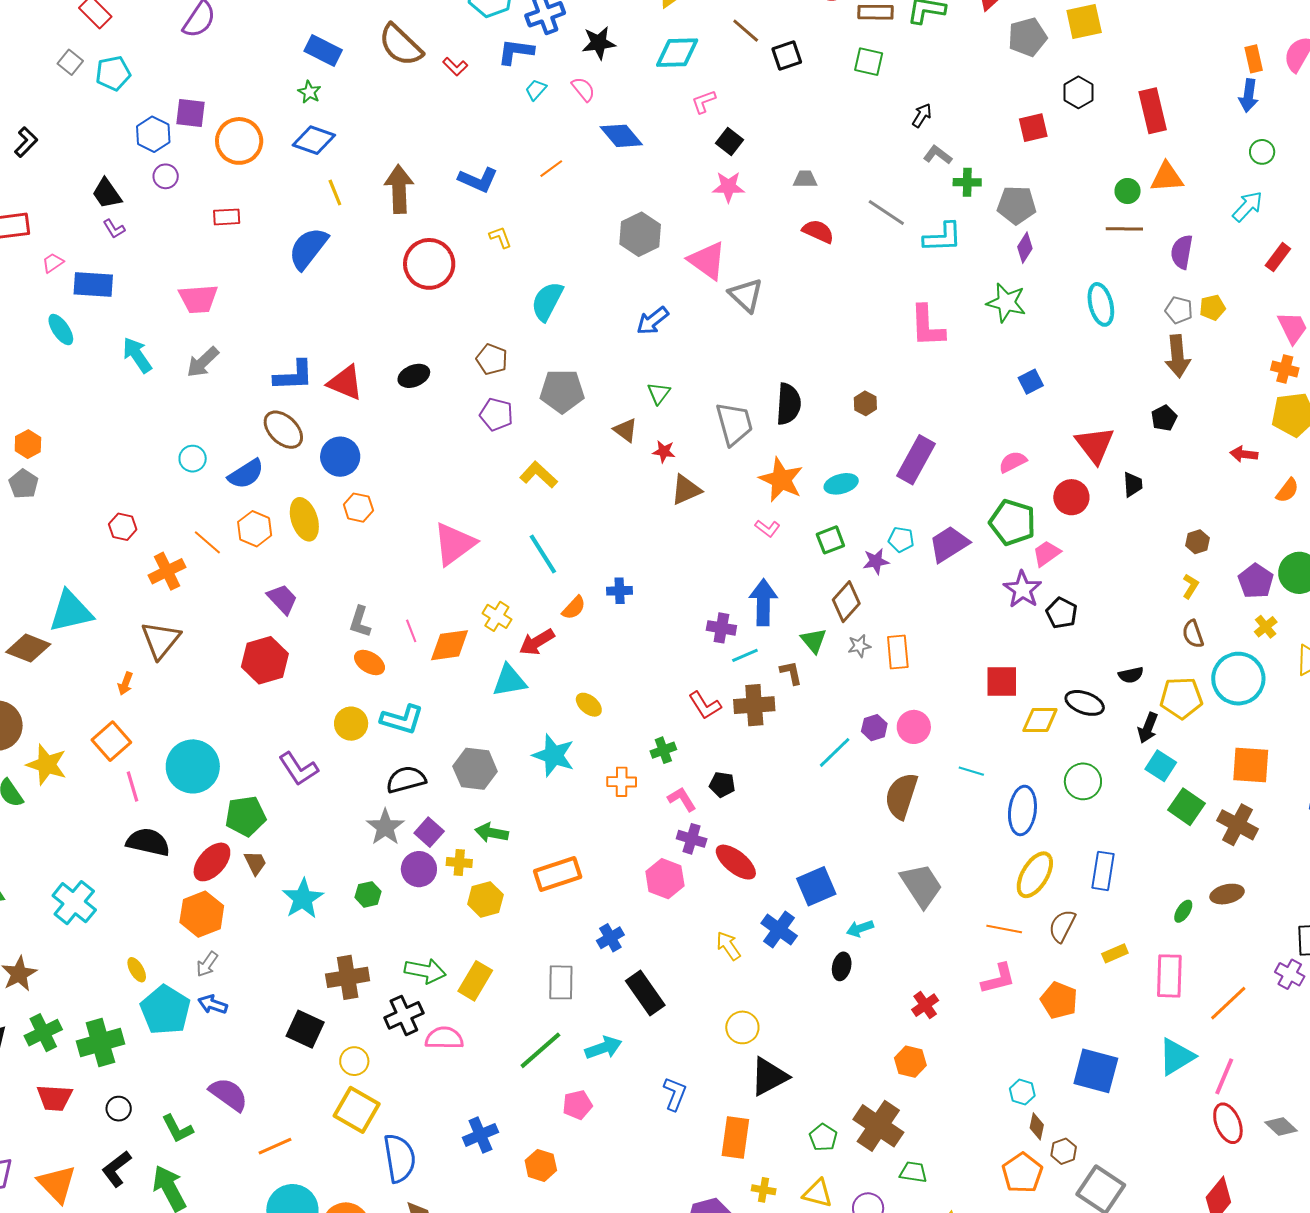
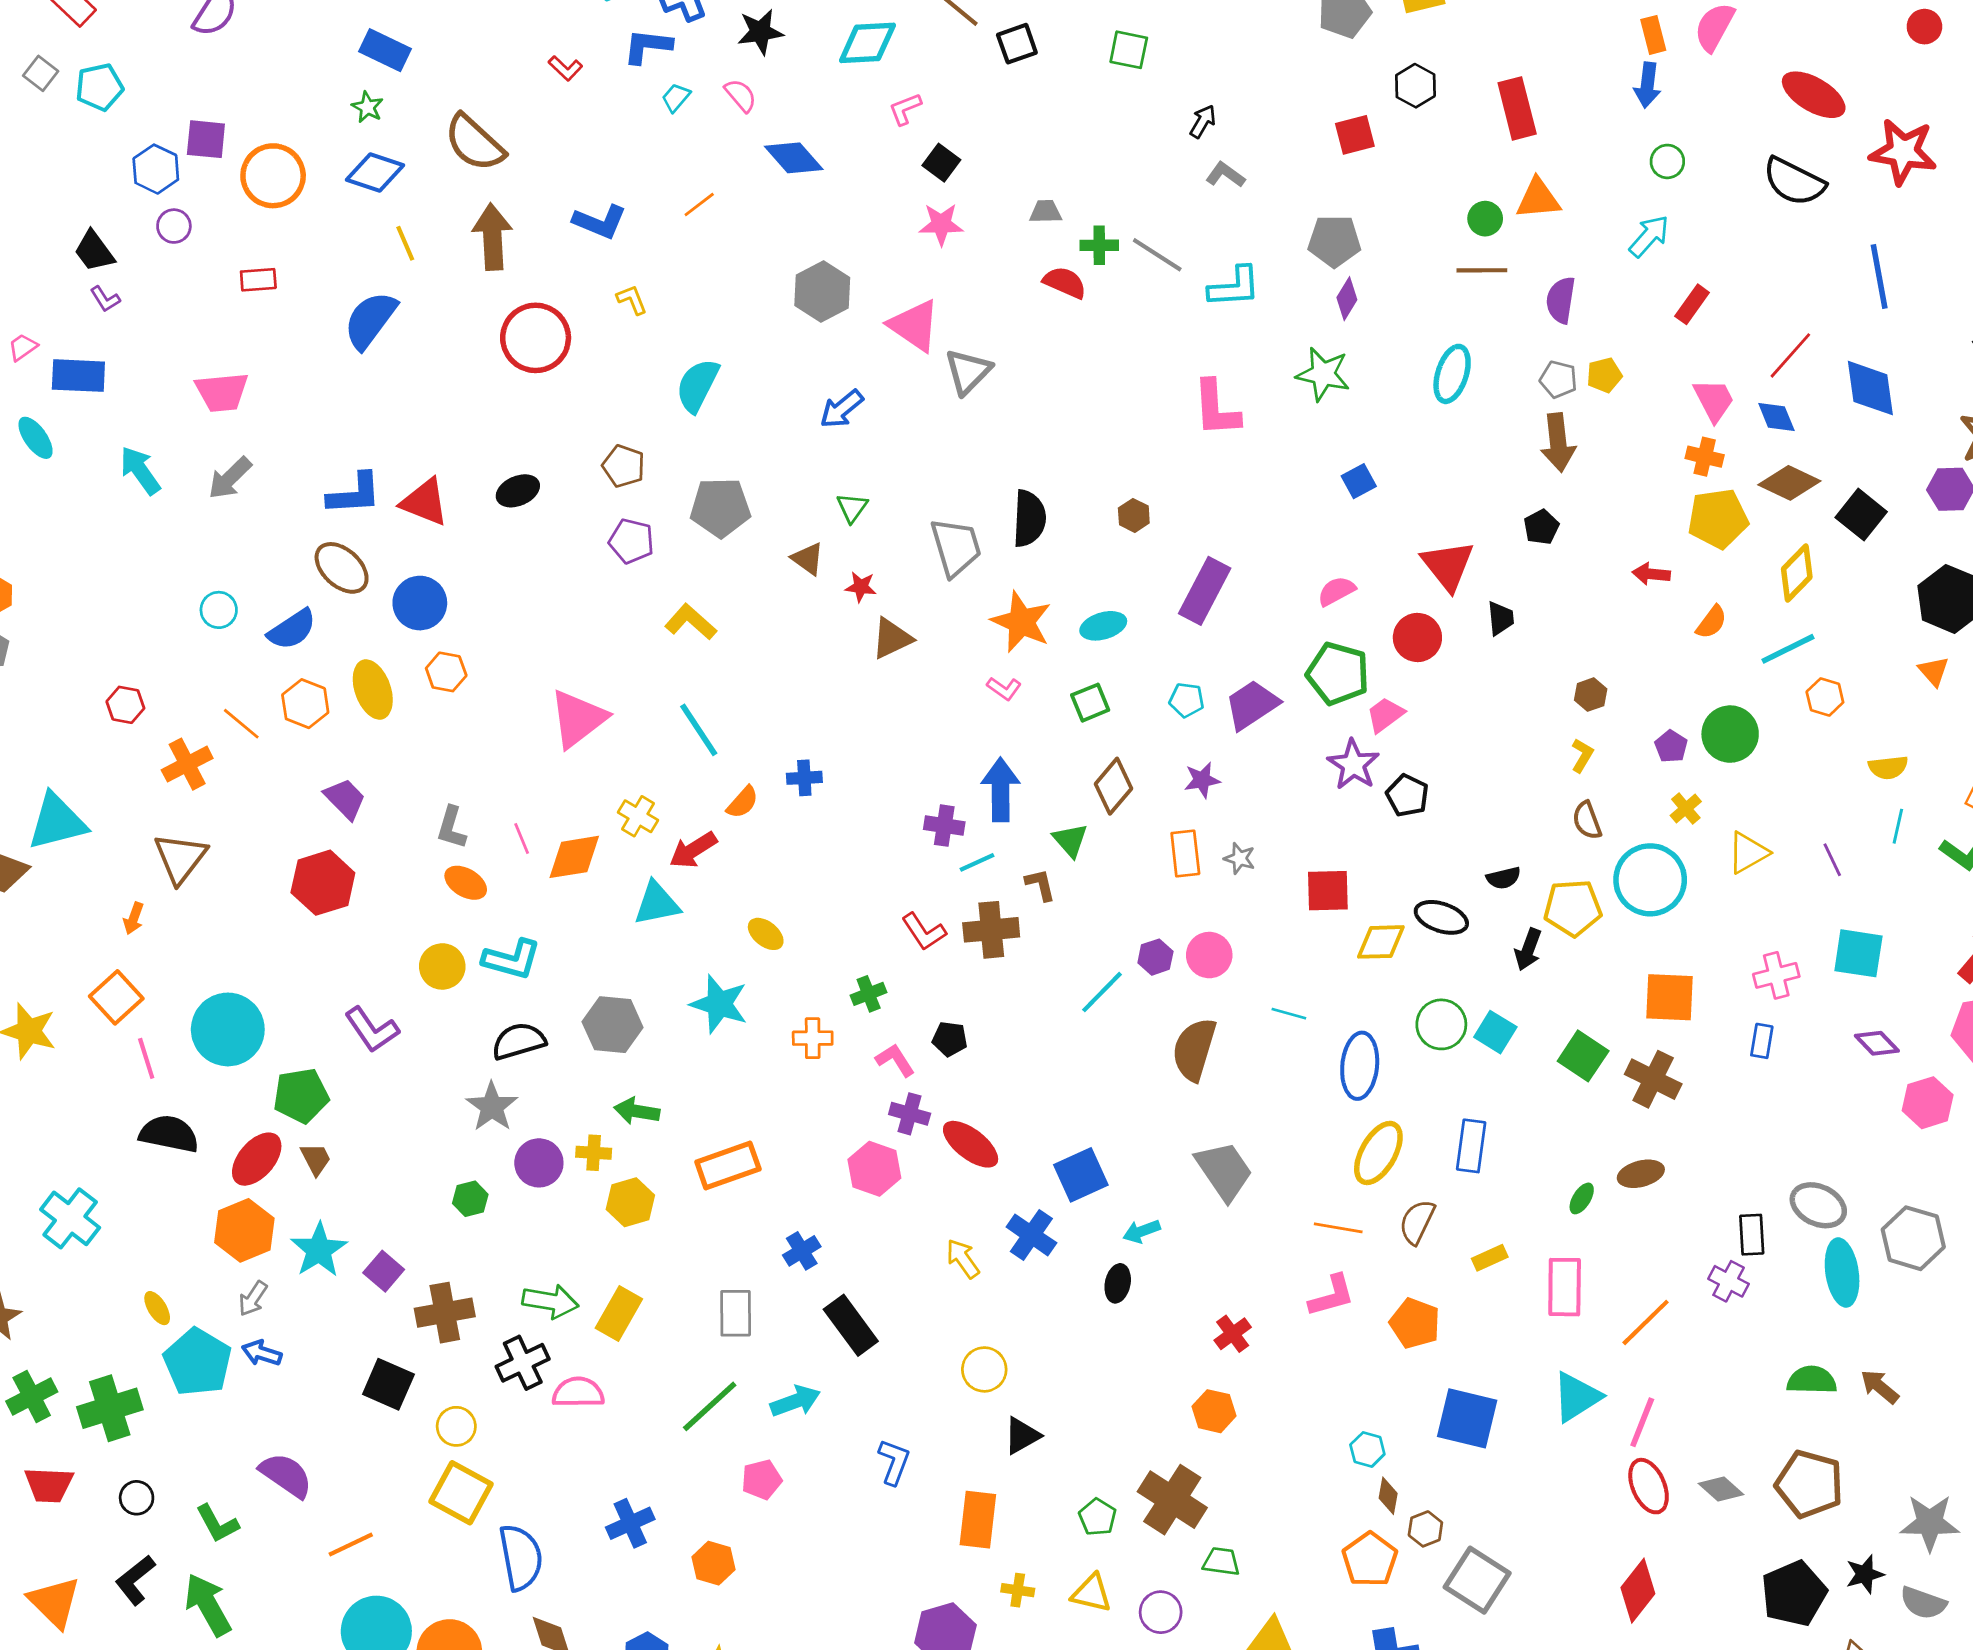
brown semicircle: (401, 45) -> (474, 143), moved
green cross: (967, 182) -> (1099, 245), moved
gray triangle: (746, 295) -> (968, 371), turned 33
cyan ellipse: (1101, 304) -> (1452, 374), turned 33
purple star: (876, 561) -> (1202, 780), moved
purple pentagon: (1256, 581) -> (1671, 746), size x0.7
gray star: (859, 646) -> (1240, 858), moved, turned 30
cyan square: (1161, 766) -> (1495, 1032), moved
purple square: (429, 832) -> (384, 1271), moved
cyan star: (303, 899) -> (319, 1250), moved
black triangle: (769, 1077) -> (1022, 1436), size x0.7

